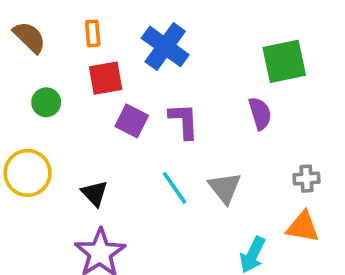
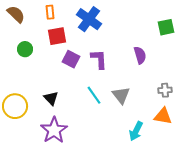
green square: (284, 61) -> (166, 27), moved, size x0.7
yellow circle: (28, 173) -> (15, 106), moved

